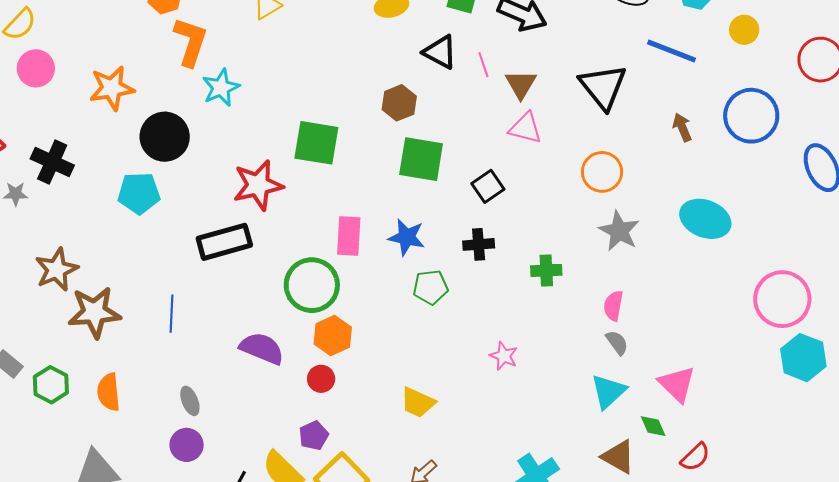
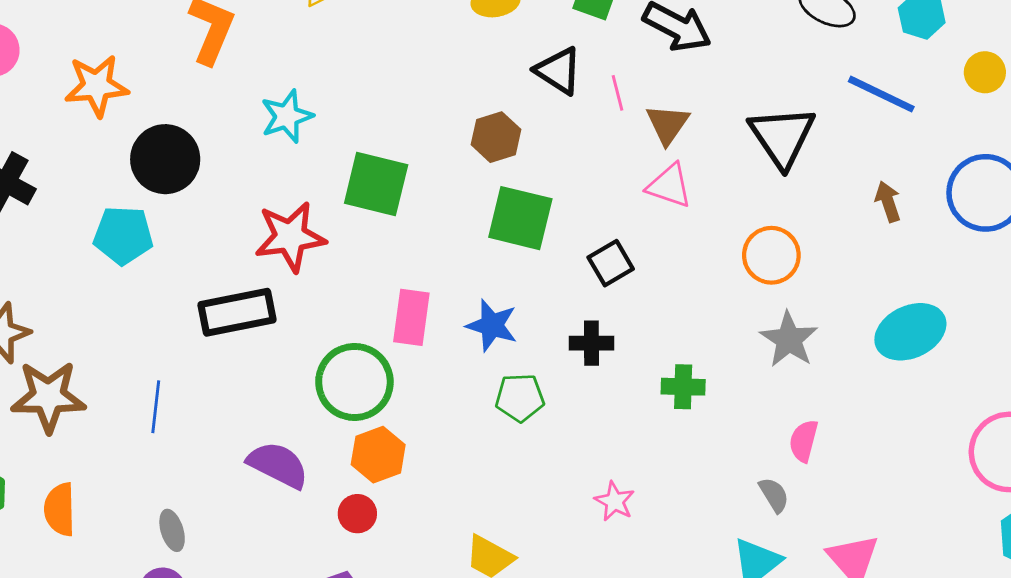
cyan star: (221, 88) -> (287, 116), moved
cyan ellipse: (705, 219) -> (910, 332), turned -51
pink semicircle: (613, 306) -> (804, 441), moved

